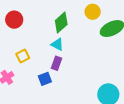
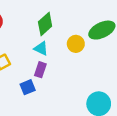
yellow circle: (93, 12) -> (76, 44), moved

